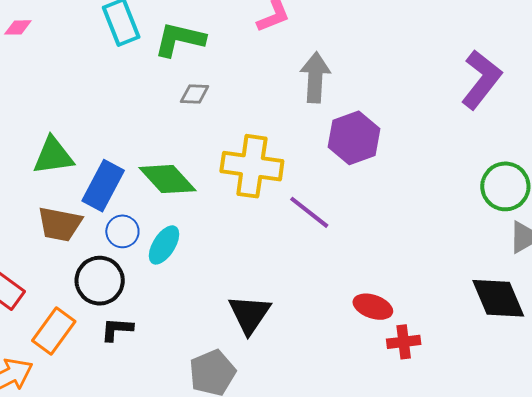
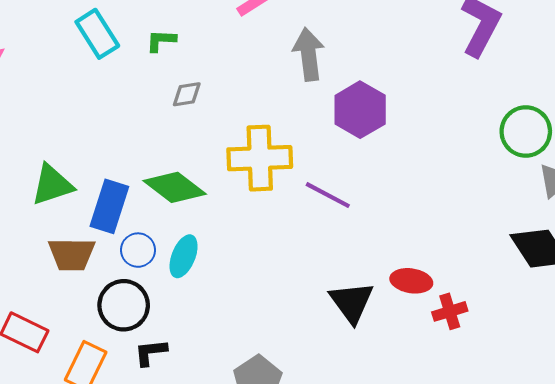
green L-shape: (180, 39) -> (161, 41), size x0.6
black triangle: (250, 314) -> (352, 302), moved

